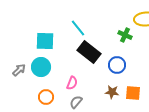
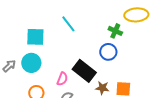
black rectangle: (89, 52) -> (84, 71), moved
blue circle: (117, 65) -> (108, 52), moved

